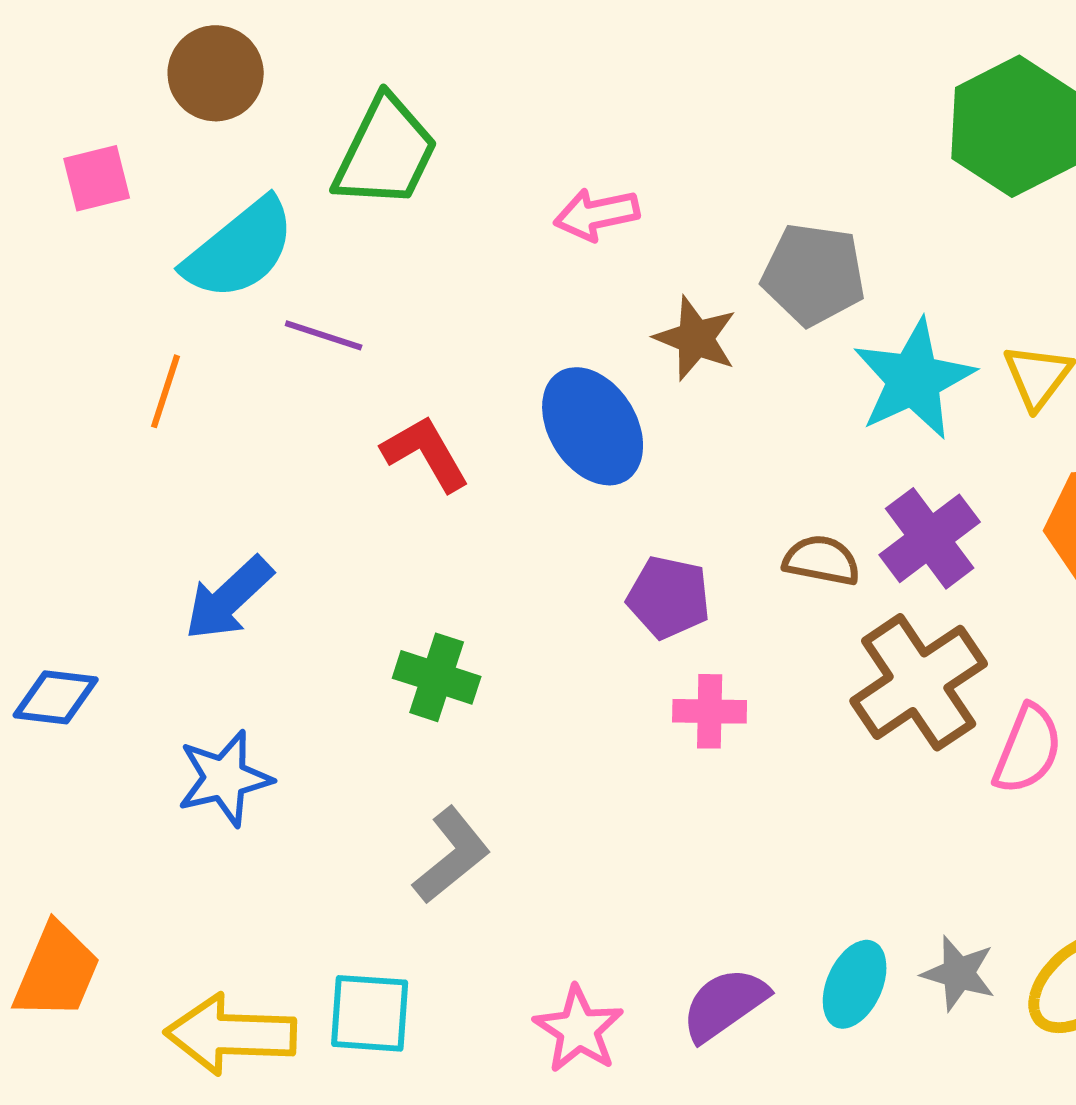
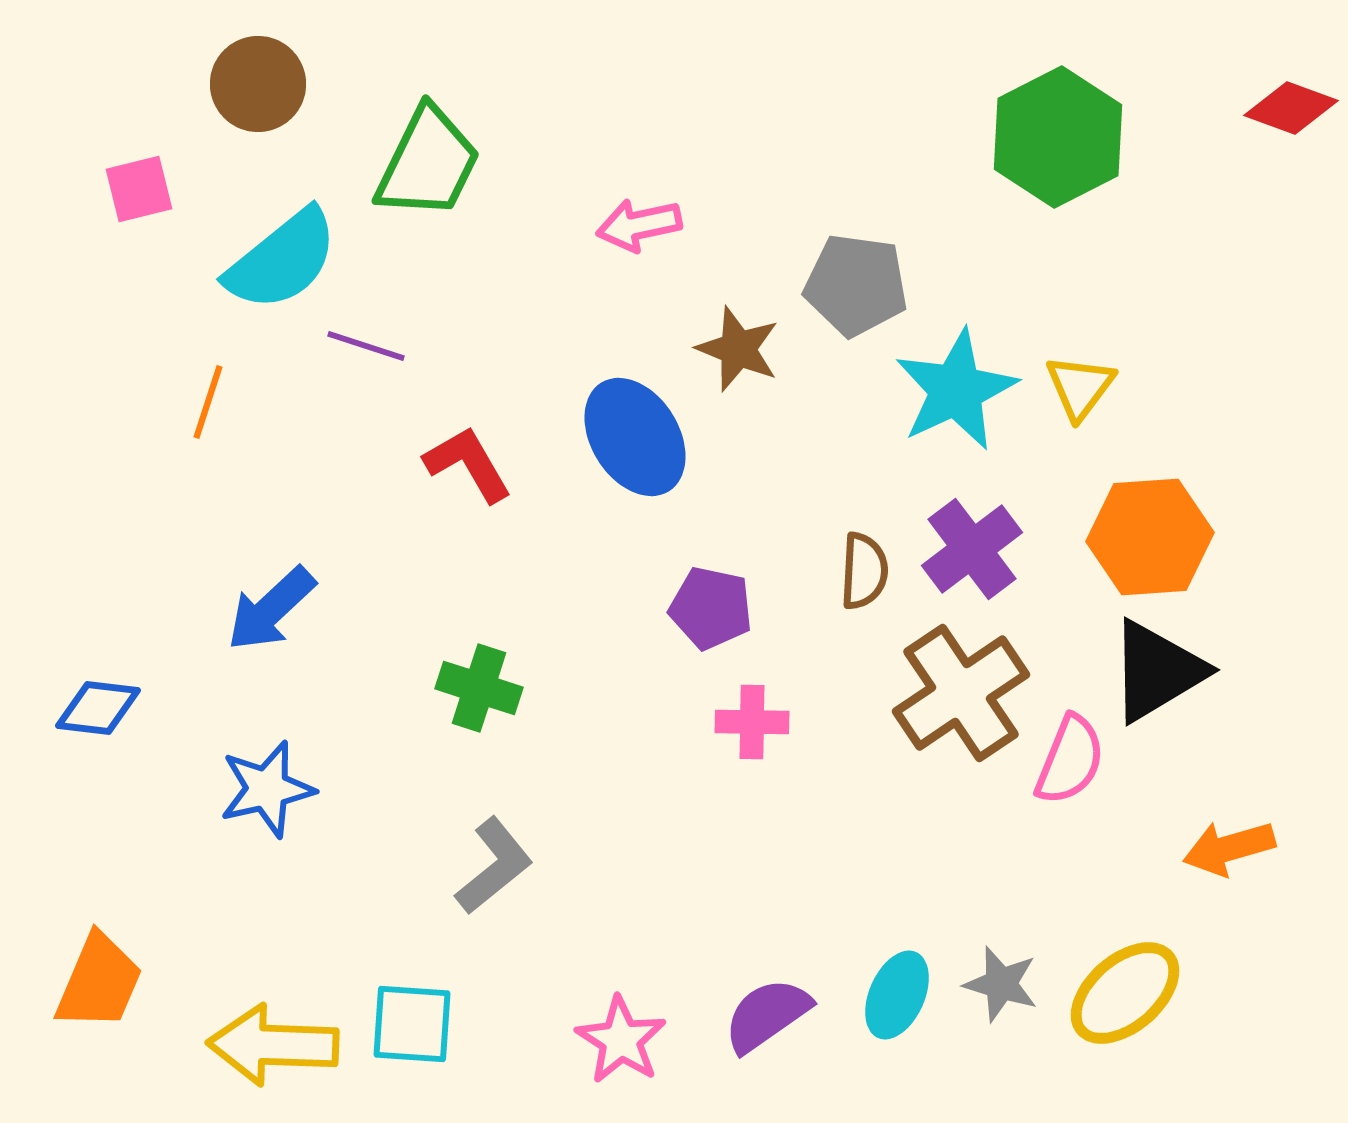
brown semicircle: (822, 560) -> (864, 571), turned 82

